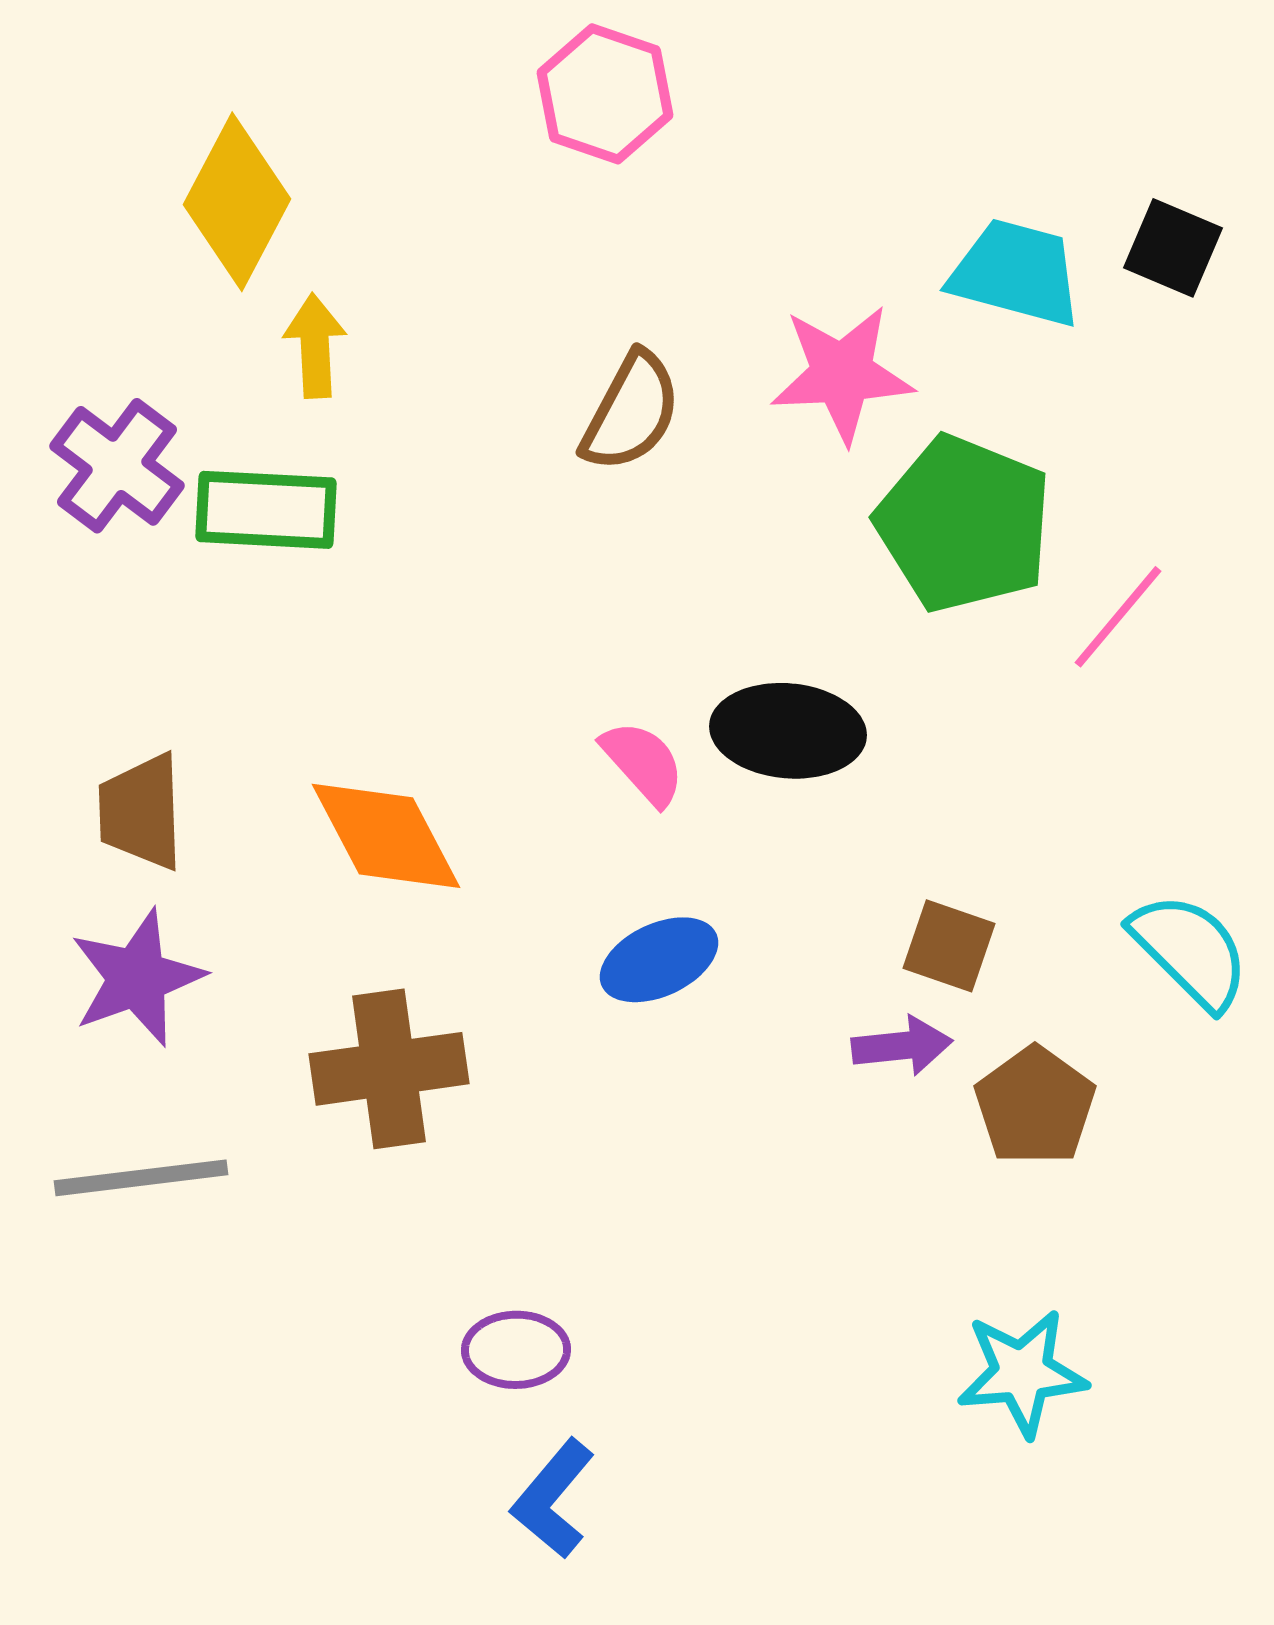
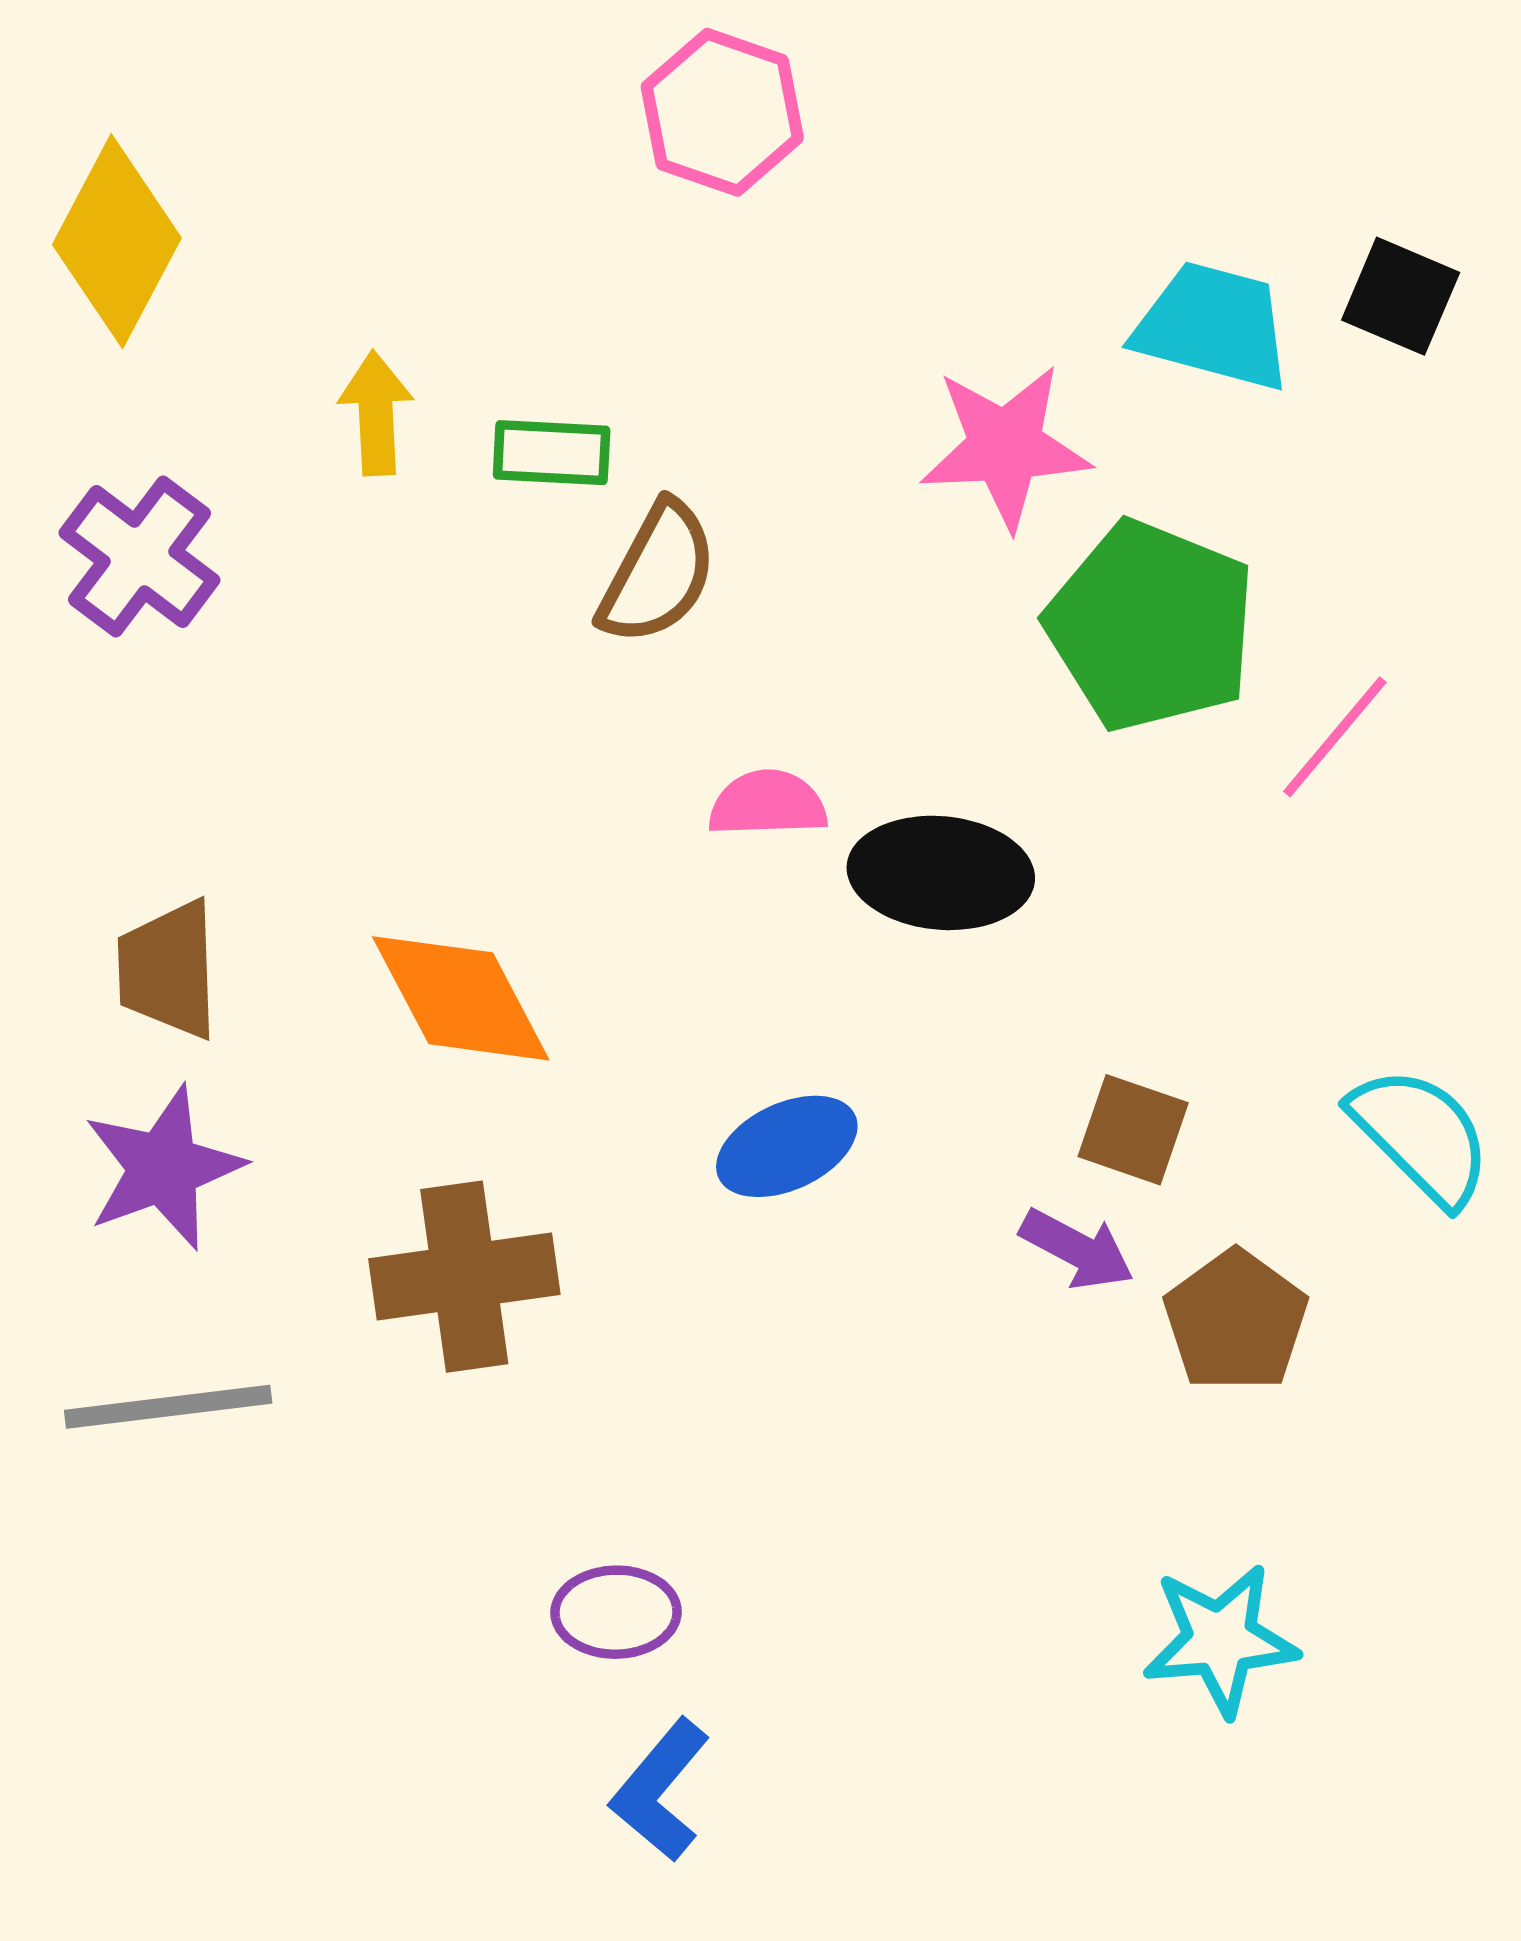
yellow diamond: (237, 202) -> (117, 241), moved
brown semicircle: (631, 412) -> (658, 573), moved
green rectangle: (266, 510) -> (552, 453), moved, size x0.7
pink semicircle: (643, 763) -> (768, 804), moved, turned -50
purple arrow: (902, 1046) -> (1077, 1249), turned 34

